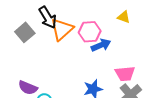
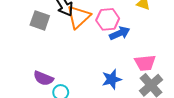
gray square: (25, 32) -> (40, 20), turned -30

